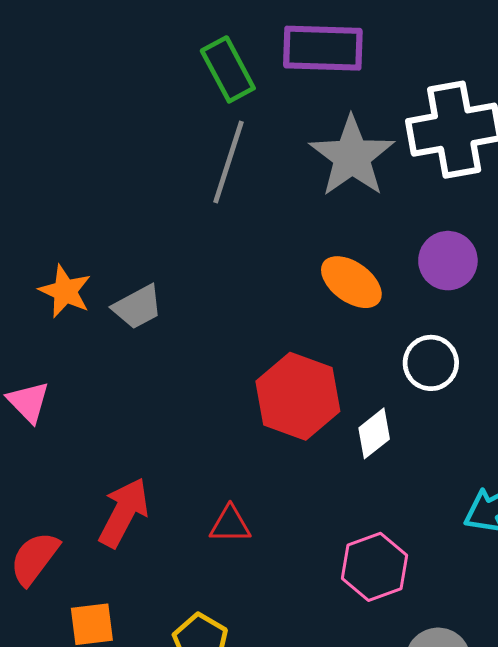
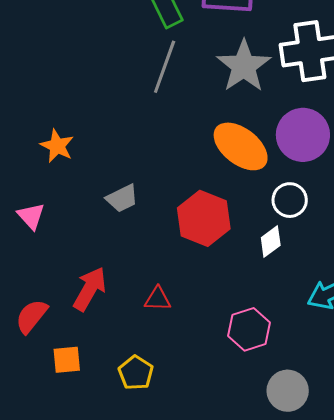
purple circle: (448, 261) -> (303, 135), size x1.4
orange ellipse: (351, 282) -> (241, 146), size x1.4
gray trapezoid: (137, 307) -> (122, 198), moved
white diamond: (374, 433) -> (271, 242), moved

